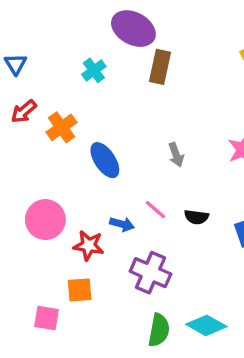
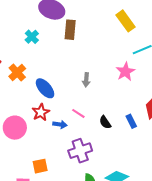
gray arrow: (176, 155) -> (86, 80), turned 32
black semicircle: (196, 217) -> (105, 122), moved, turned 56
red star: (89, 245) -> (41, 112), moved, turned -30
purple cross: (150, 273) -> (80, 151), turned -35

